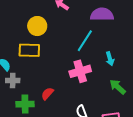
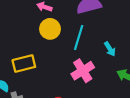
yellow circle: (37, 26) -> (50, 29), moved

